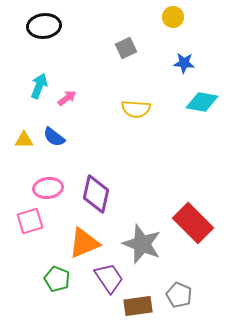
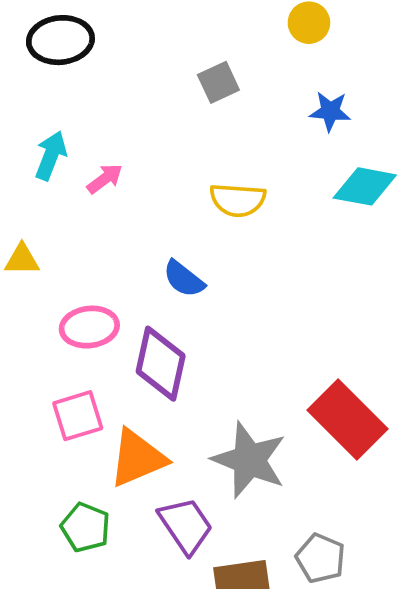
blue semicircle: (54, 137) -> (184, 279), moved
pink ellipse: (48, 188) -> (89, 327), moved
pink square: (30, 221) -> (78, 416), moved

